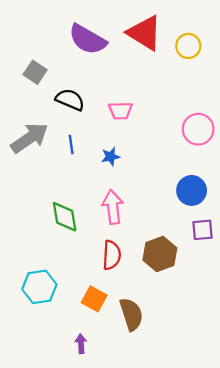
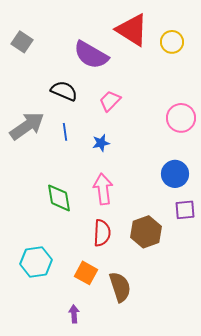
purple semicircle: (88, 39) -> (91, 55), moved
gray square: (35, 72) -> (22, 42), moved
pink trapezoid: (120, 111) -> (110, 101), turned 135

